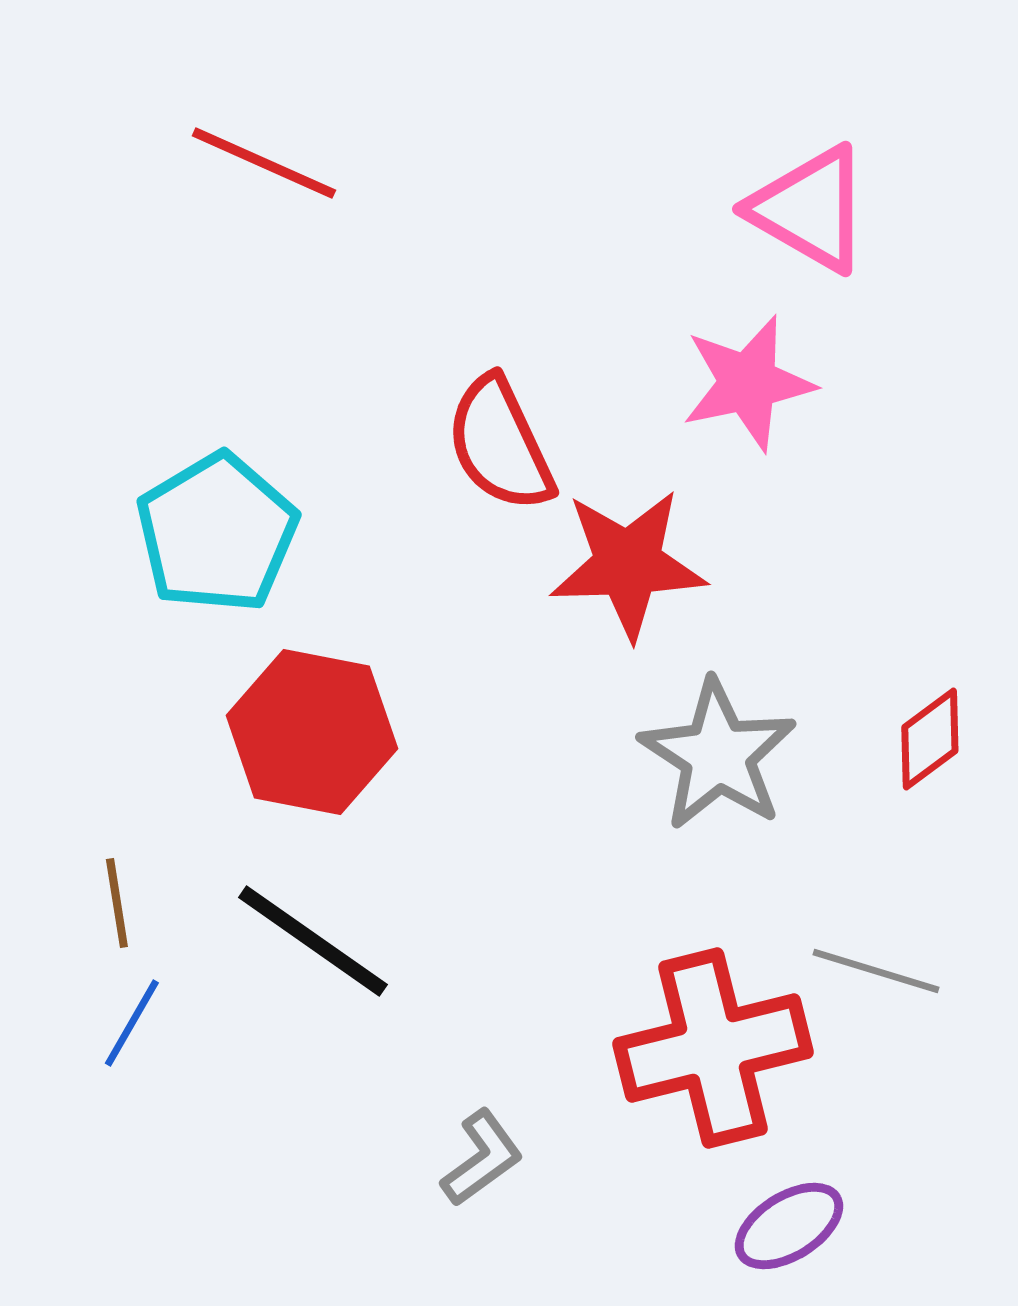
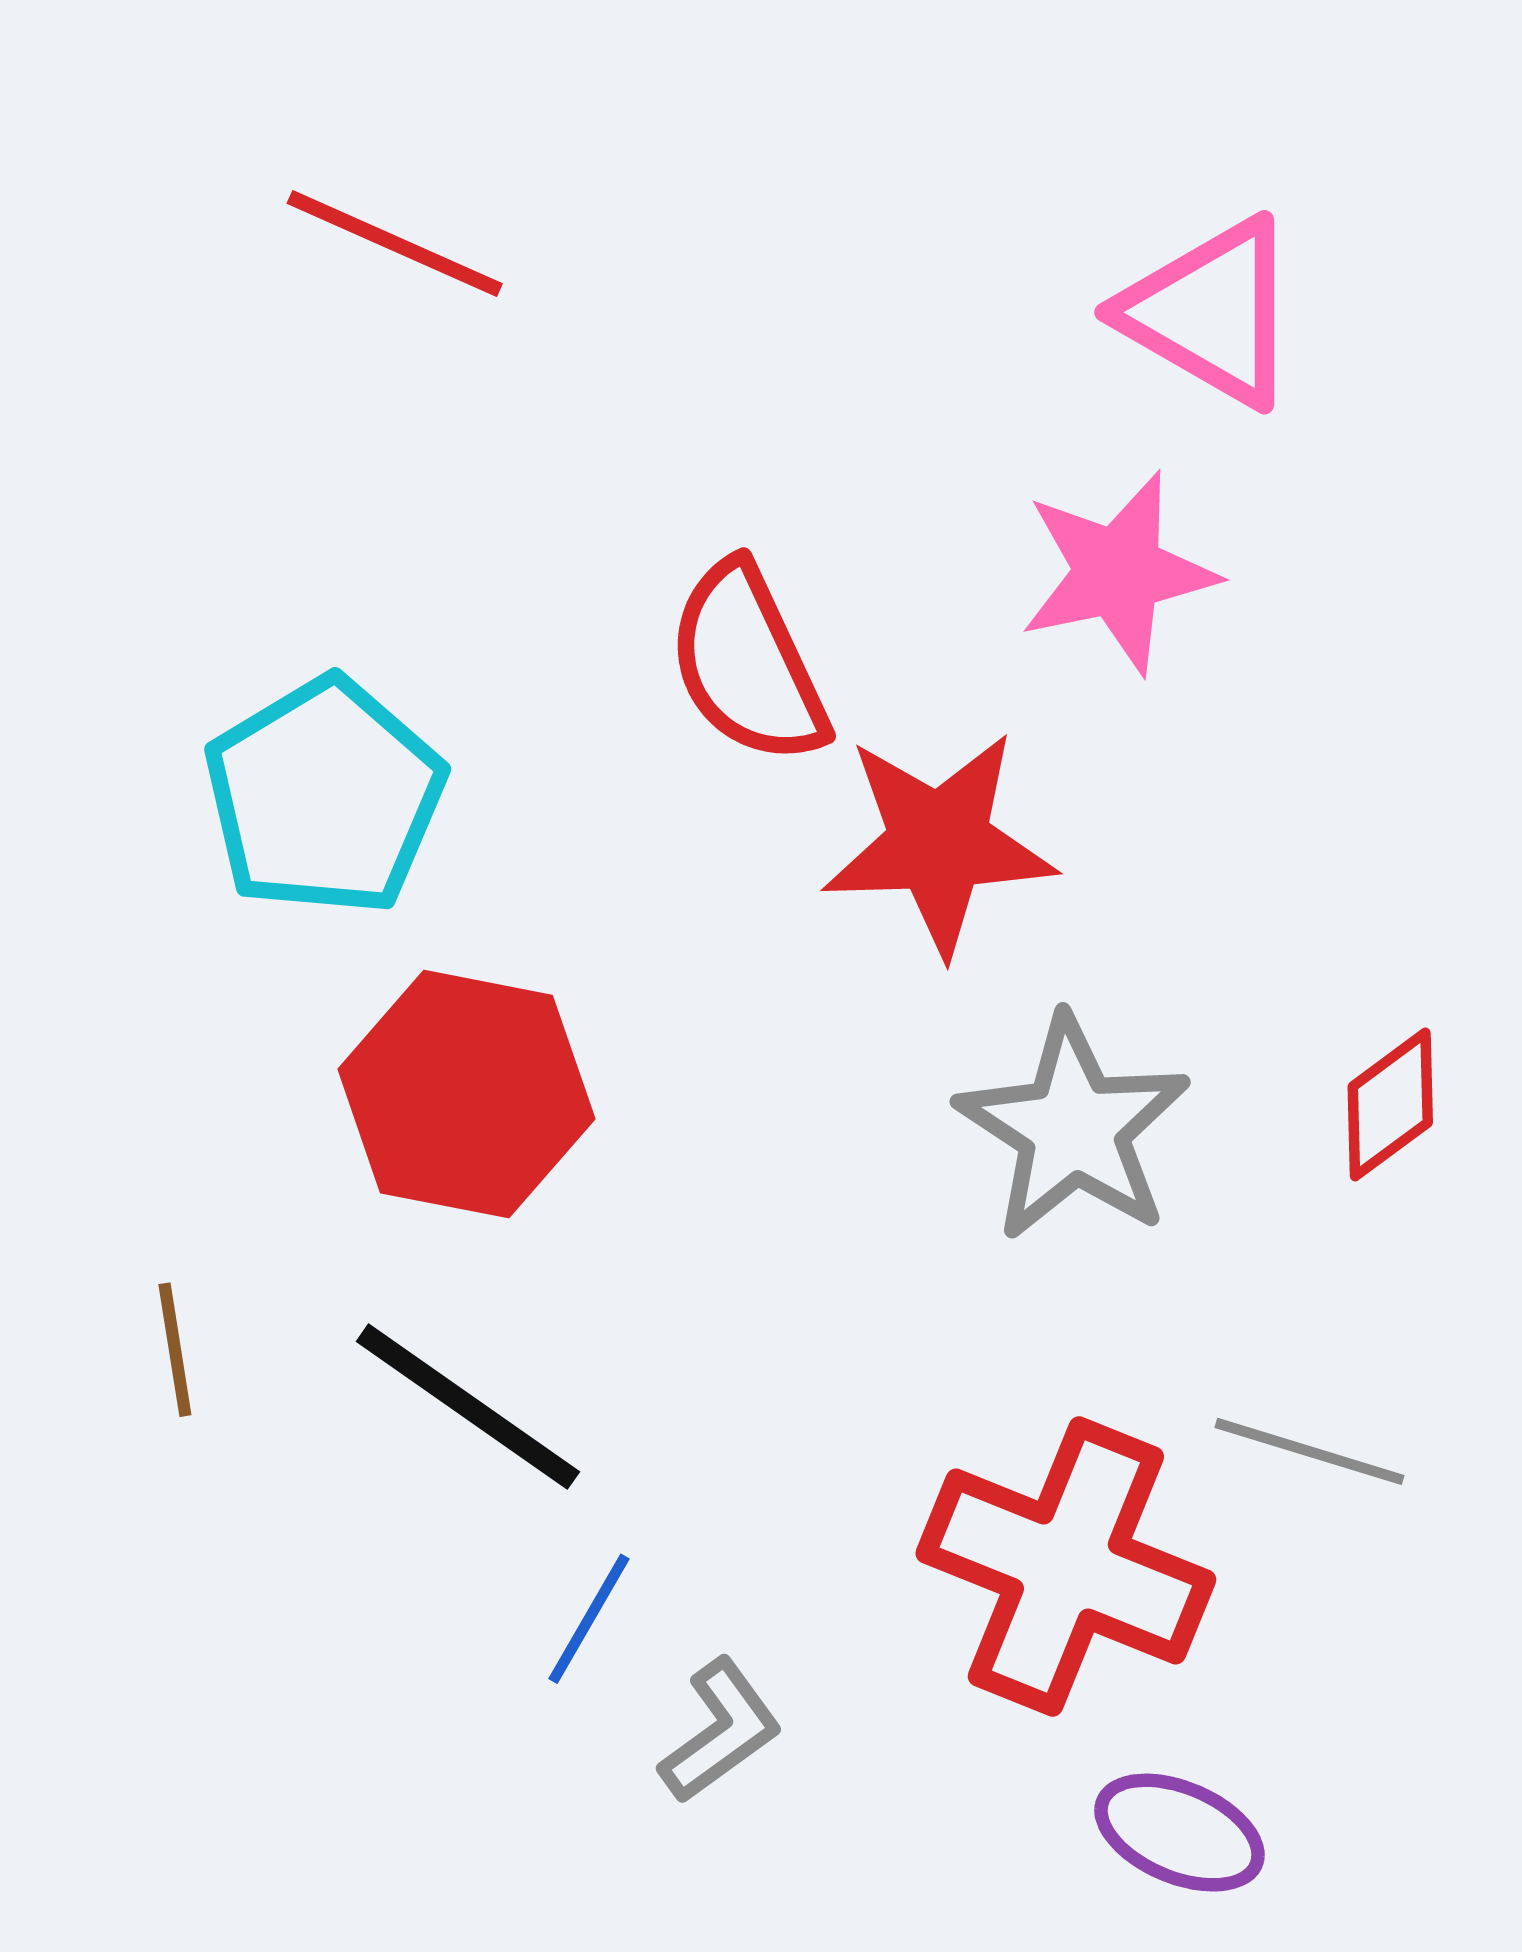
blue line: (132, 1023) -> (589, 1619), moved
red cross: (713, 1048) -> (1066, 1566), turned 36
purple ellipse: (789, 1226) -> (1179, 1833), turned 55

